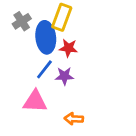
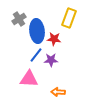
yellow rectangle: (62, 17) -> (69, 18), moved

